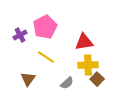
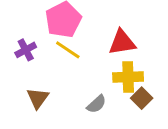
purple cross: (20, 35) -> (26, 50), moved
yellow line: (46, 57) -> (68, 50), moved

